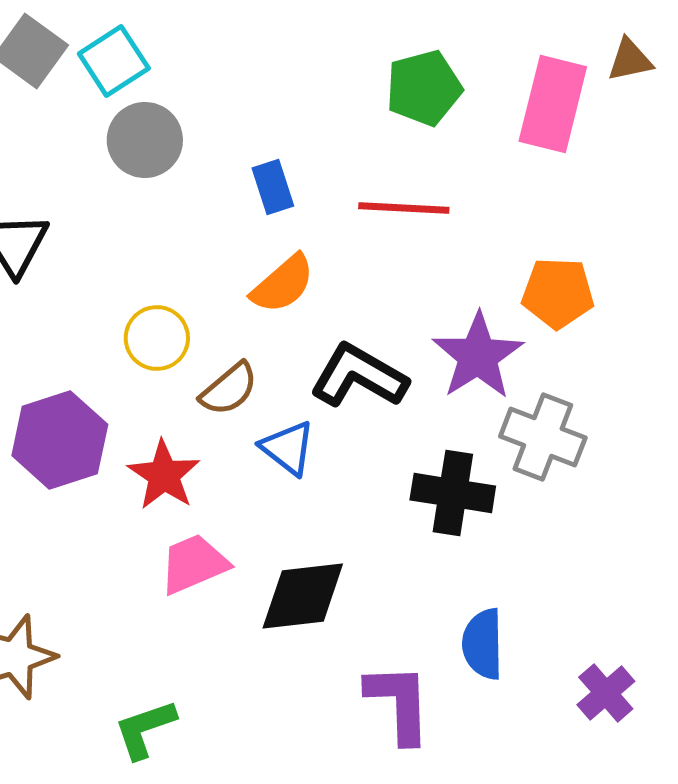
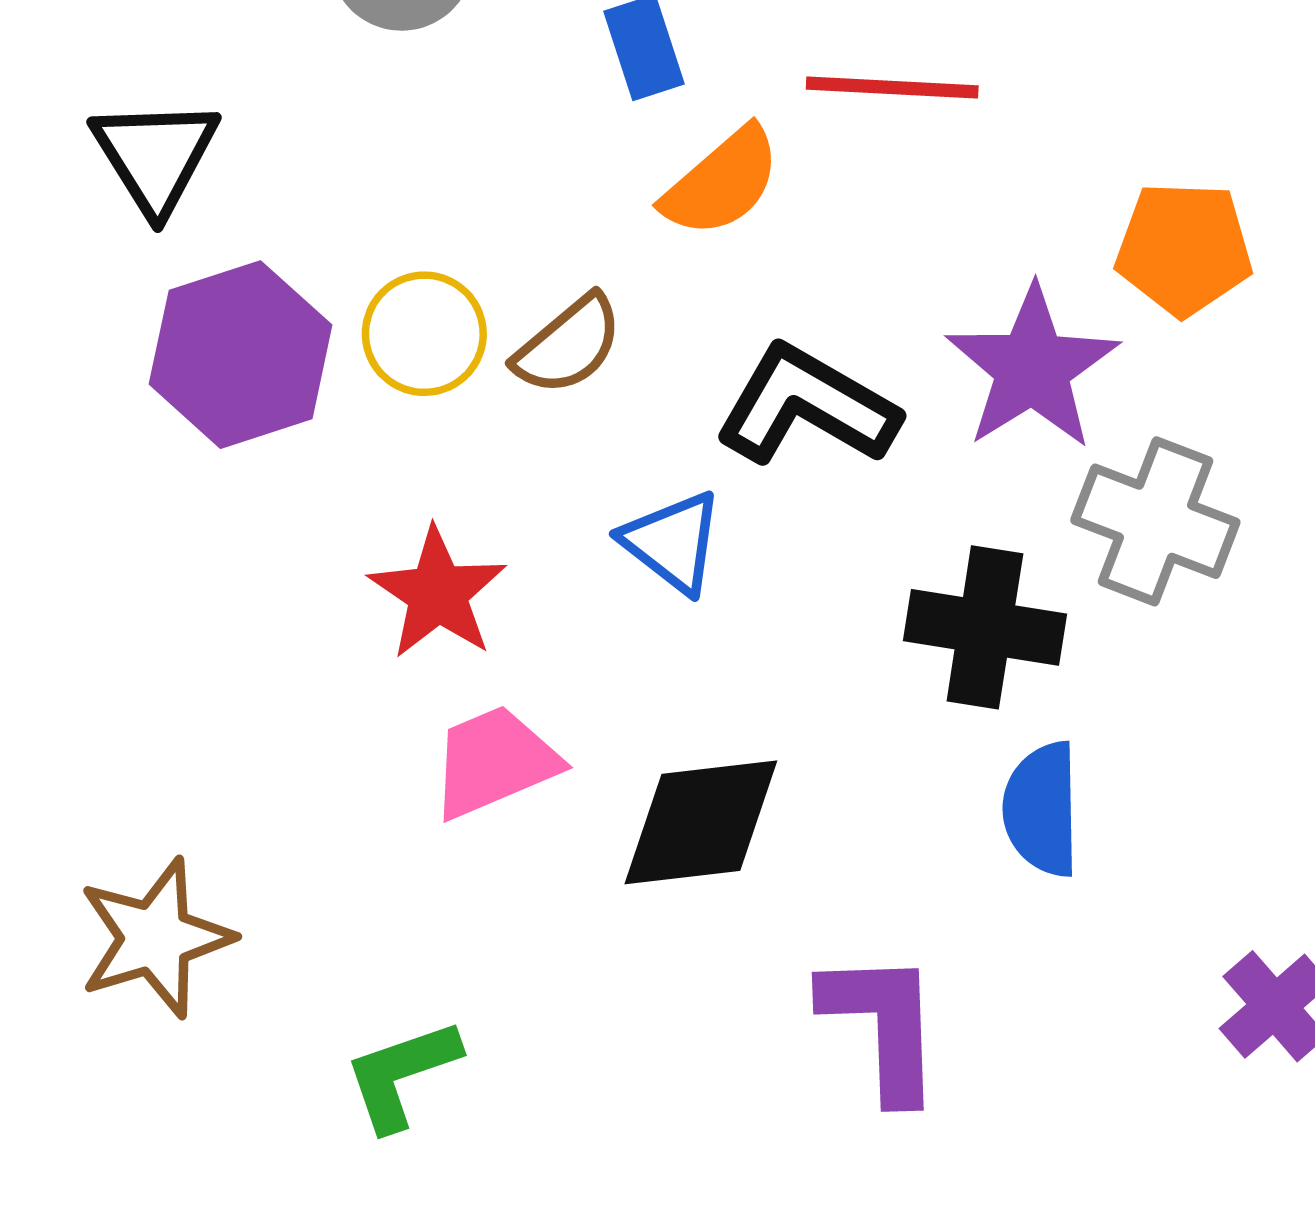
orange semicircle: (283, 284) -> (722, 182), moved
brown semicircle: (229, 389) -> (568, 345), moved
purple hexagon: (60, 440) -> (241, 355), moved
blue semicircle: (483, 644) -> (1042, 809), moved

